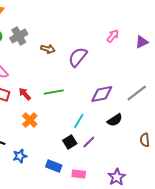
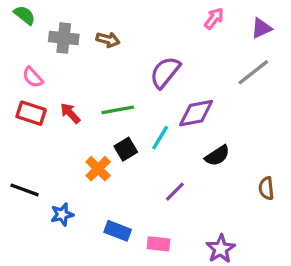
gray cross: (19, 36) -> (64, 38), moved, turned 36
purple semicircle: (78, 57) -> (165, 72), moved
gray line: (137, 93) -> (253, 72), moved
orange cross: (30, 120) -> (98, 169), moved
cyan line: (79, 121) -> (160, 138), moved
black square: (70, 142) -> (126, 149), moved

